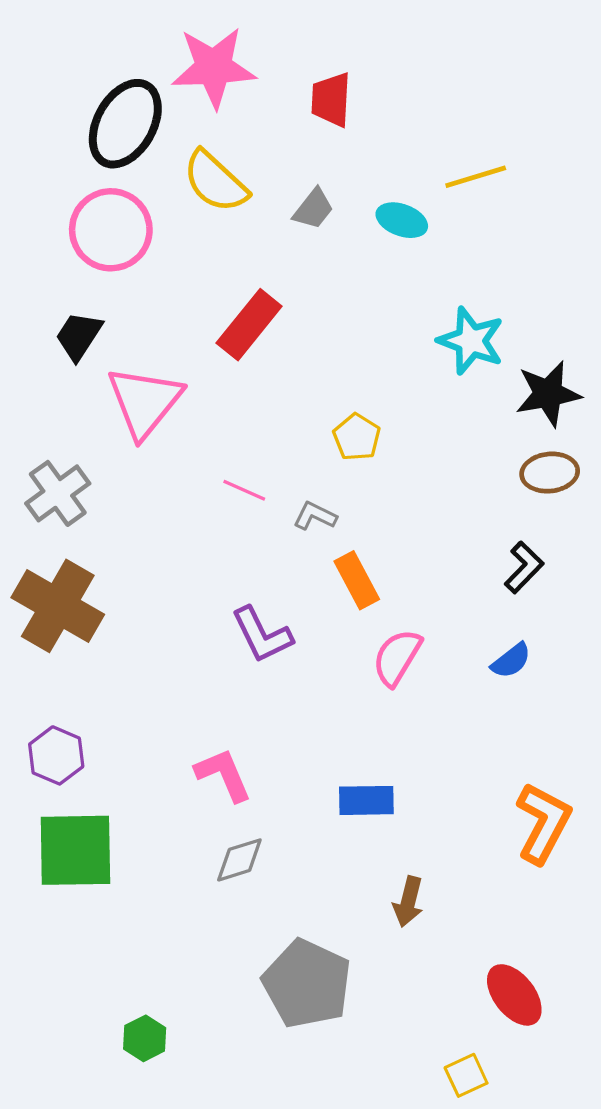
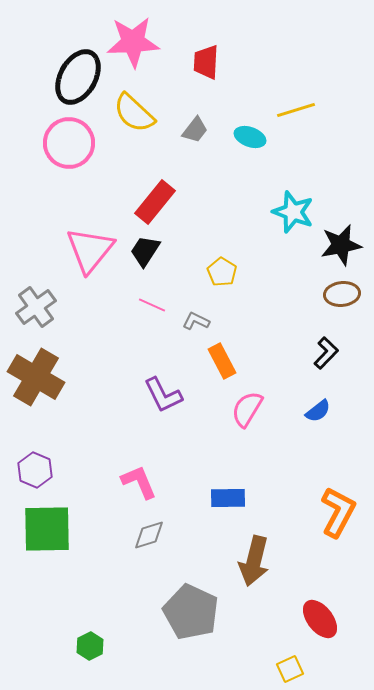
black trapezoid: (79, 336) -> (145, 251), moved
brown arrow: (408, 902) -> (254, 561), size x1.6

